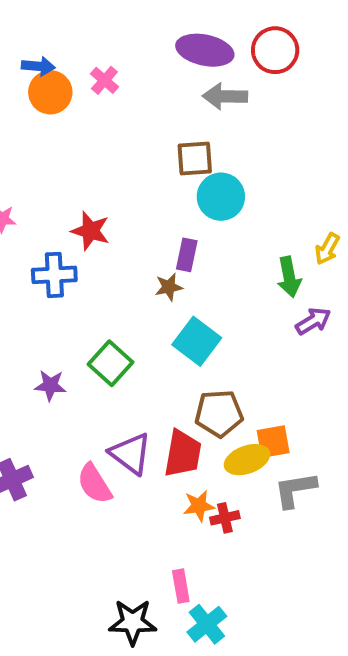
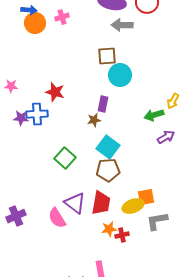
pink cross: (104, 80) -> (62, 17), turned 32
green arrow: (289, 277) -> (154, 115), turned 84
purple star: (50, 385) -> (21, 118), moved
brown pentagon: (219, 413) -> (108, 170), moved

